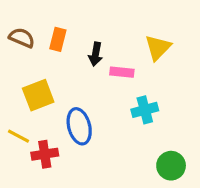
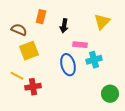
brown semicircle: (22, 38) -> (19, 30), moved
pink rectangle: (122, 72) -> (80, 45), moved
blue ellipse: (79, 126) -> (68, 65), moved

